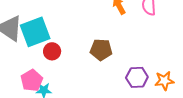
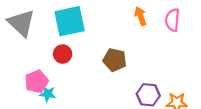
cyan square: (35, 32) -> (70, 21), moved

